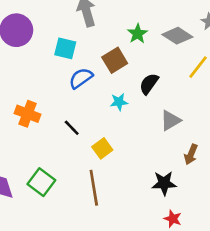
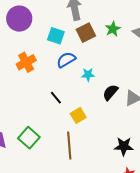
brown square: (115, 60) -> (86, 33), moved
black semicircle: (149, 84) -> (110, 92), moved
cyan star: (119, 102) -> (88, 75), moved
orange cross: (28, 114) -> (26, 62), moved, turned 36

